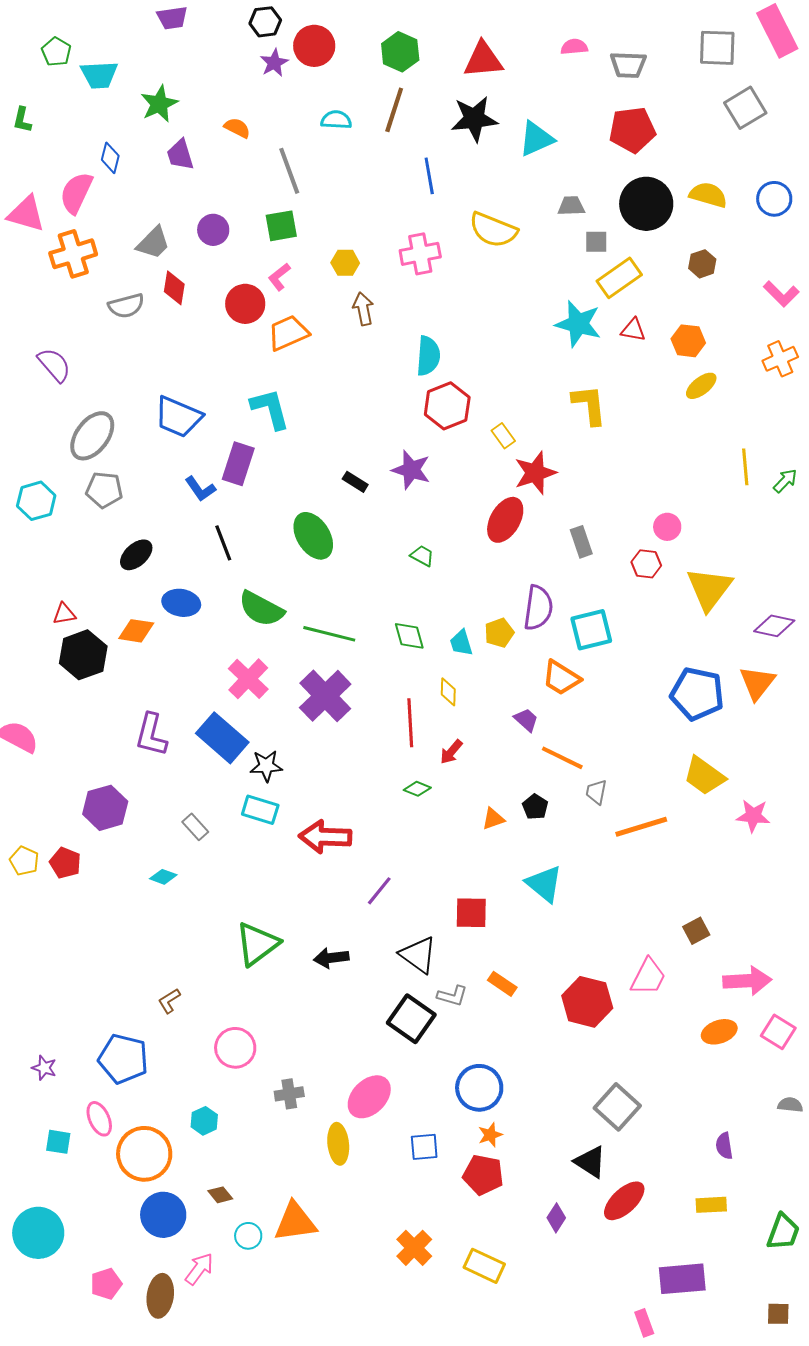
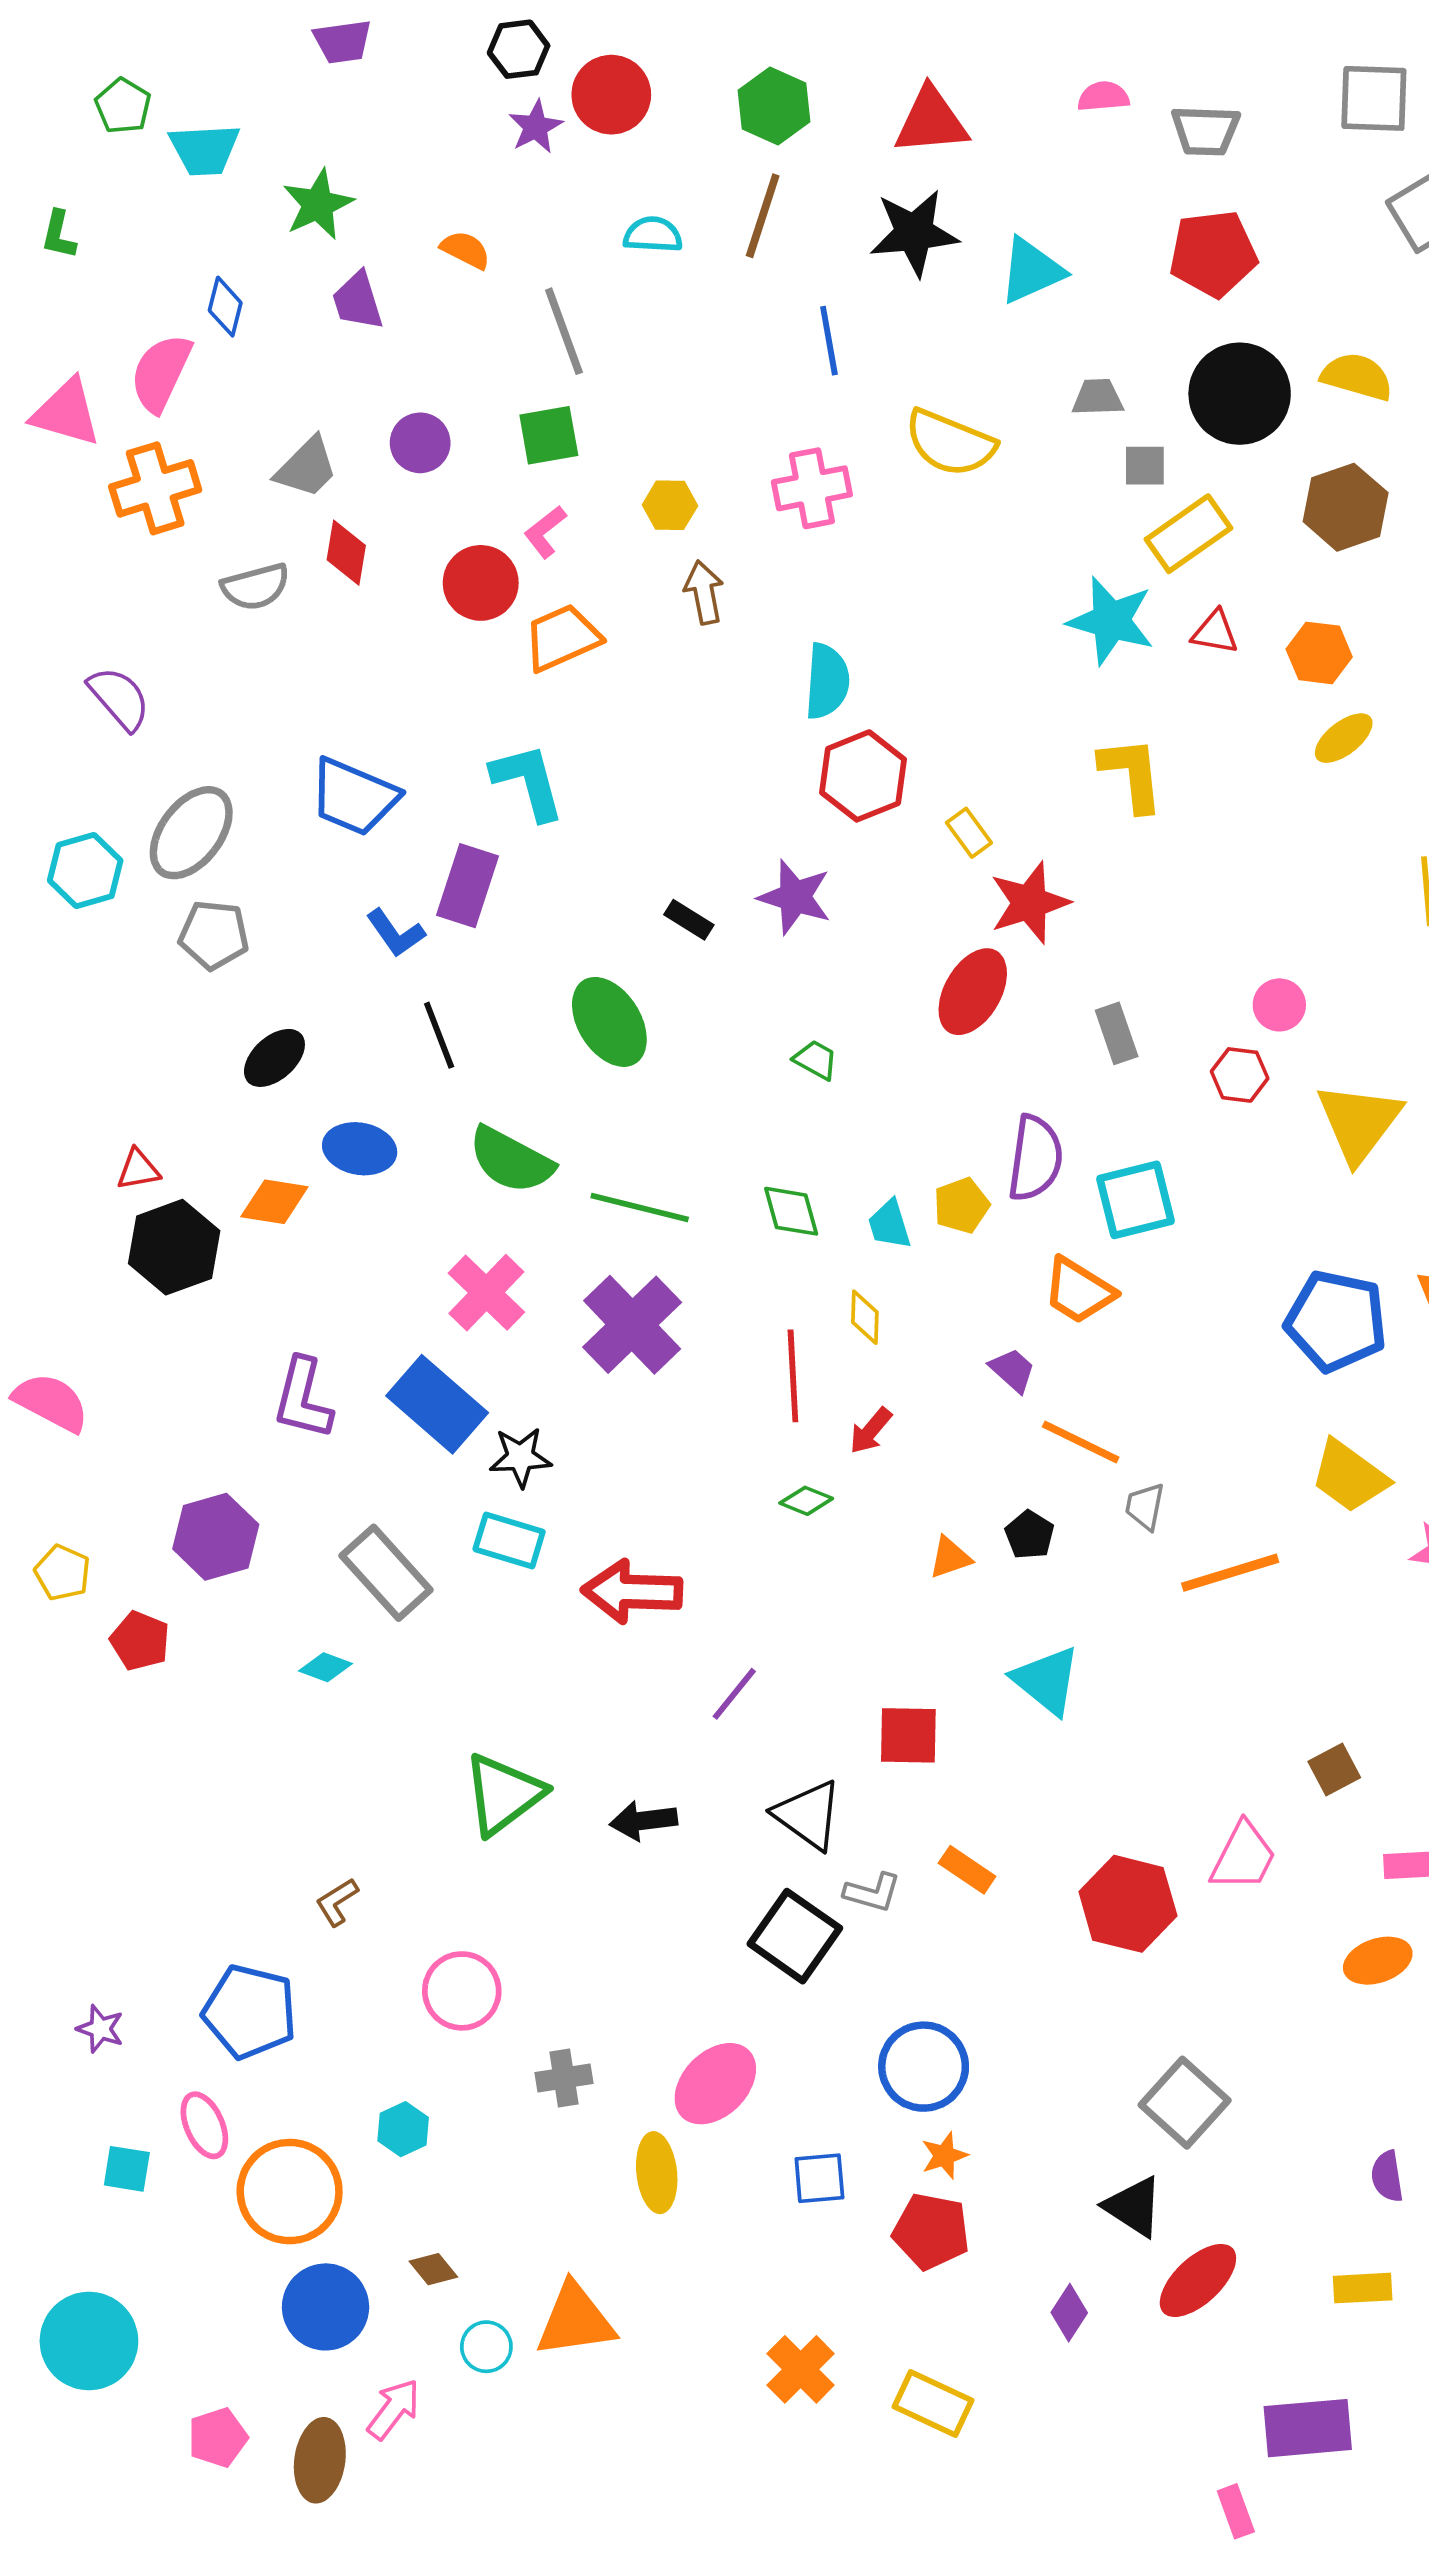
brown hexagon: (702, 264) -> (1346, 507), size x1.6
cyan hexagon: (36, 501) -> (85, 871), moved
gray rectangle: (195, 827) -> (386, 1573), size x1.8
yellow pentagon: (24, 861) -> (62, 1573), moved

